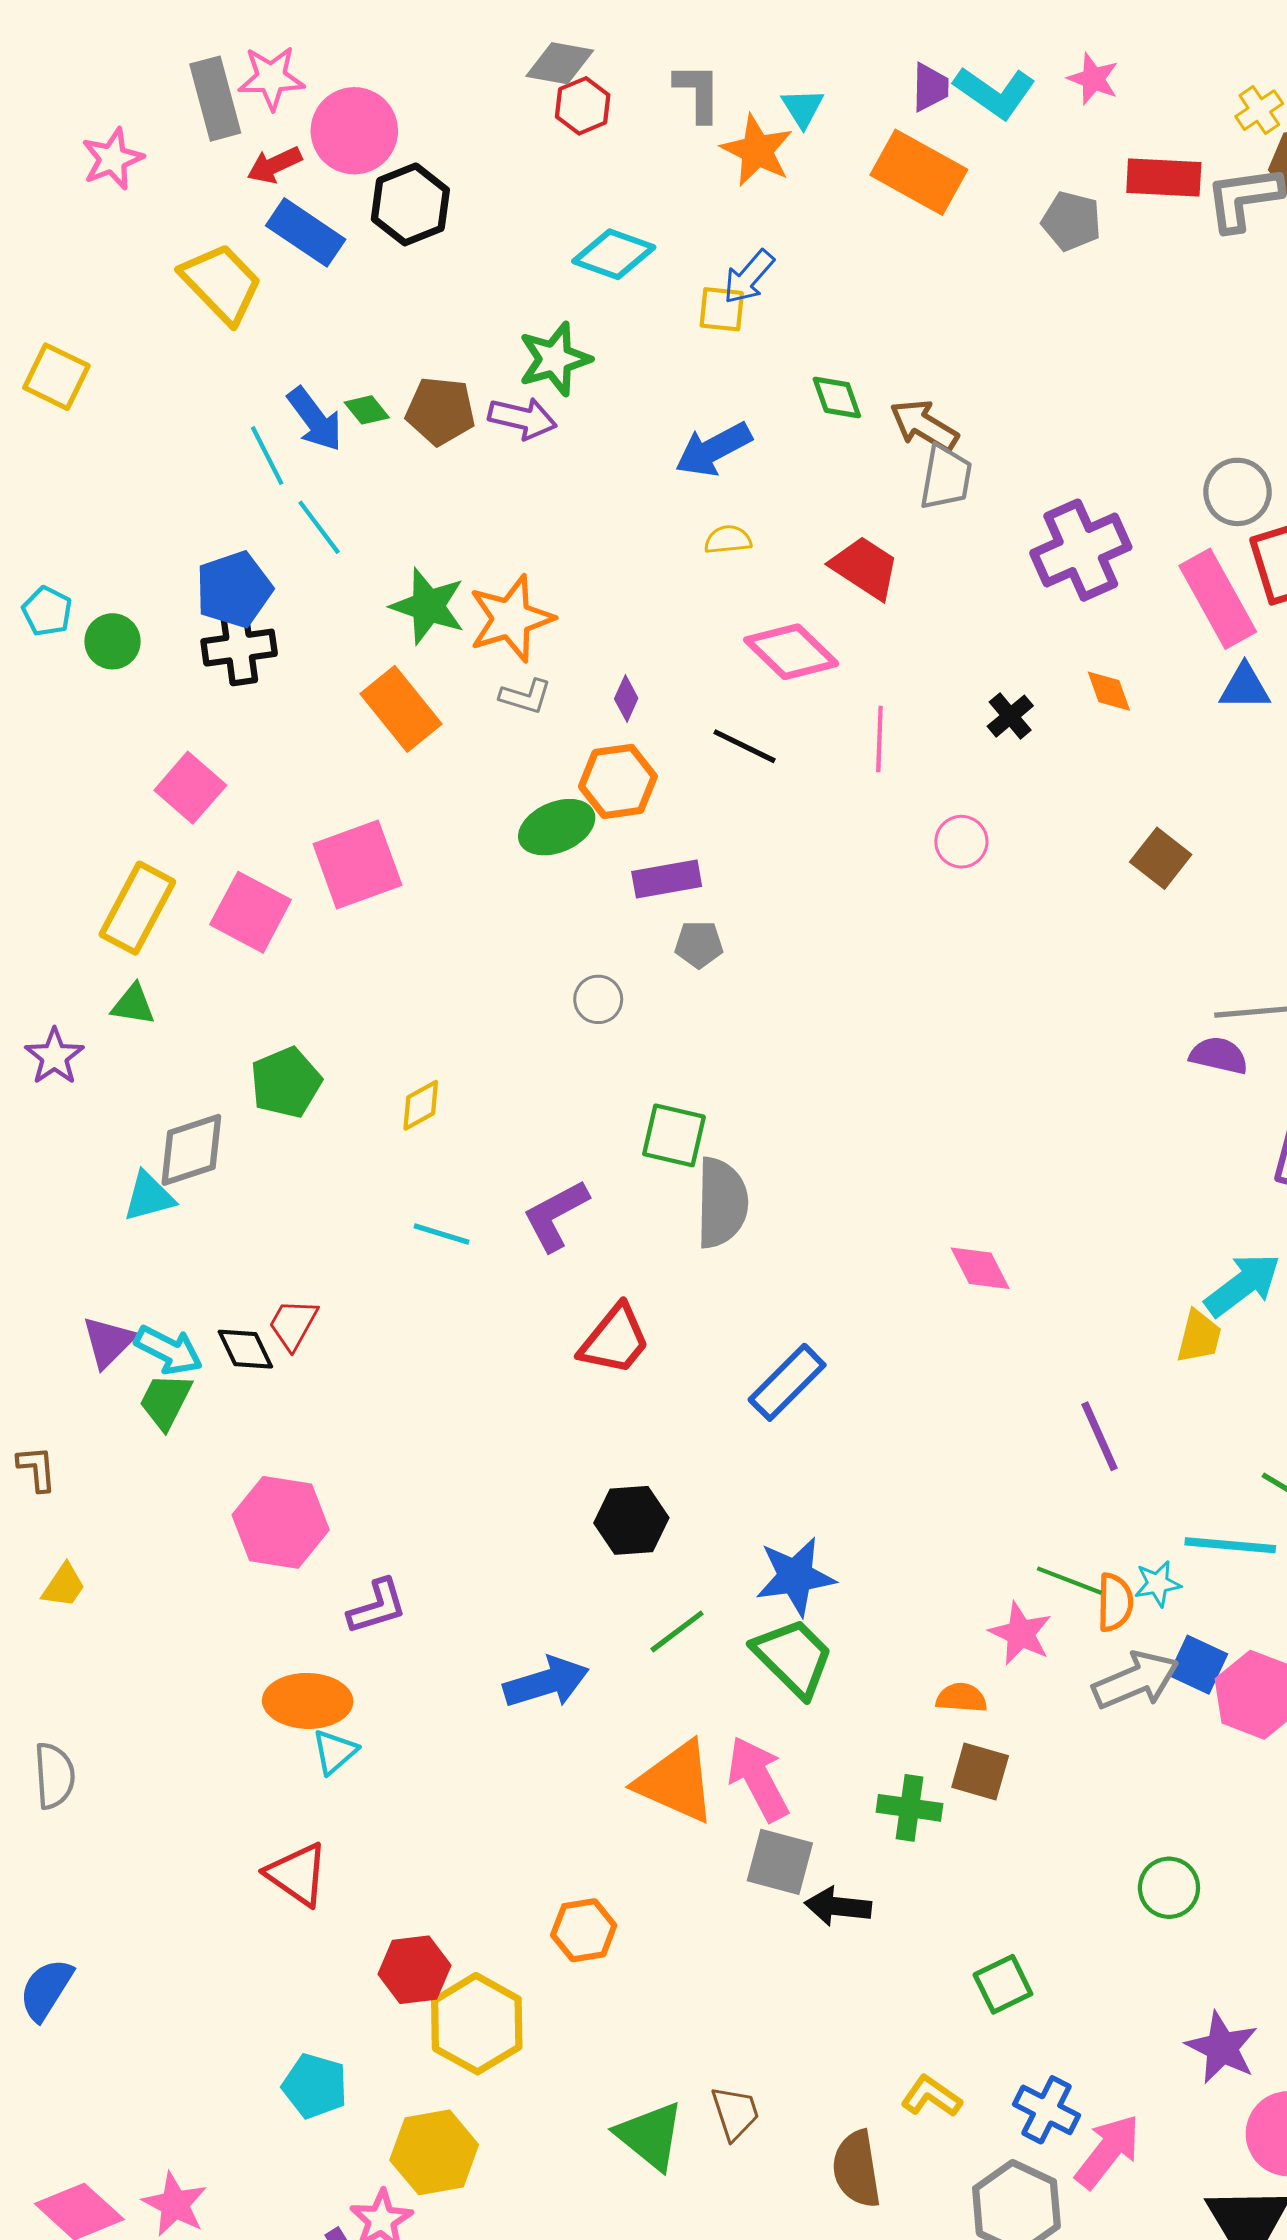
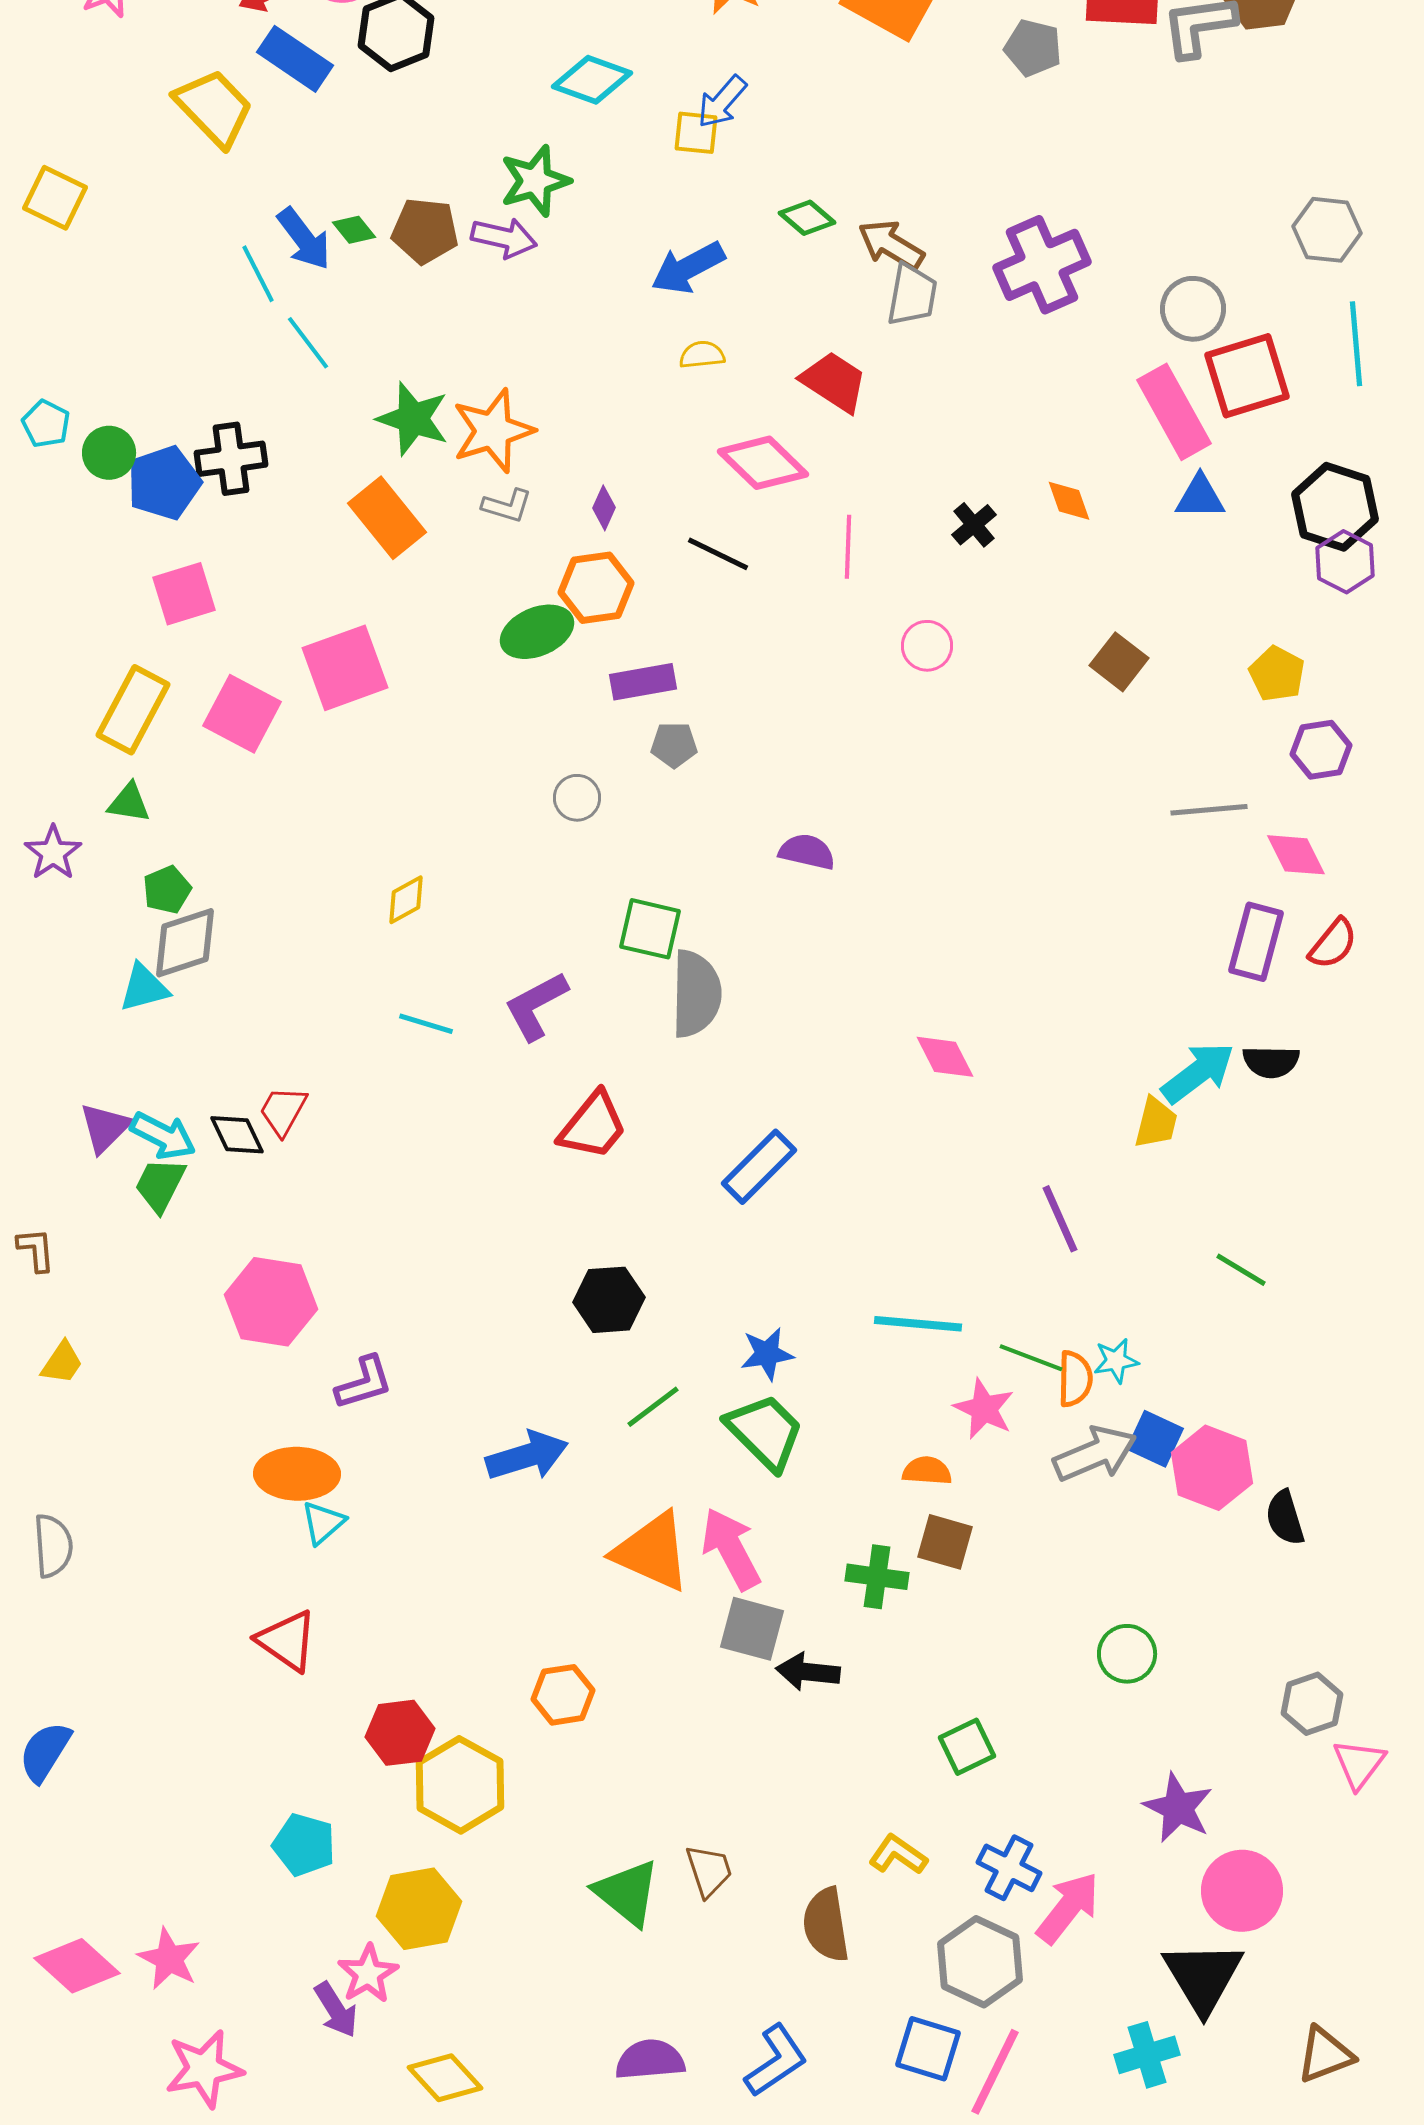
green diamond: (837, 397) -> (807, 218), turned -30
purple cross: (1081, 550) -> (1042, 265), moved
blue pentagon: (234, 589) -> (164, 483), moved
pink square: (190, 788) -> (184, 594), turned 32
purple semicircle: (1219, 1055) -> (807, 852), moved
green pentagon: (286, 1082) -> (167, 890), moved, size x0.7
cyan line: (1230, 1545) -> (918, 1324), moved
blue star: (795, 1576) -> (767, 1354), size x0.7

